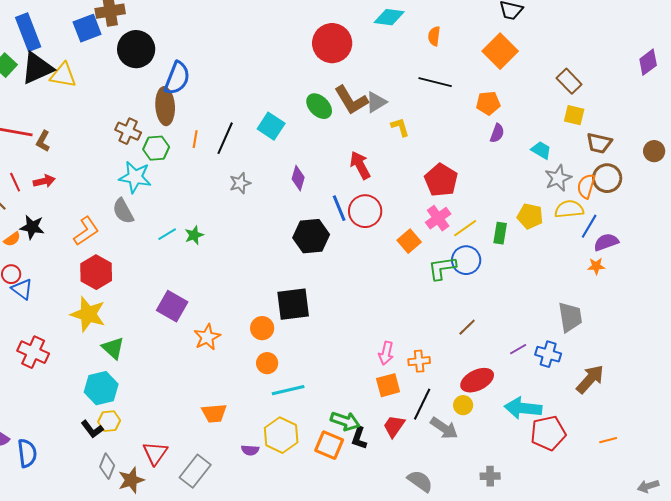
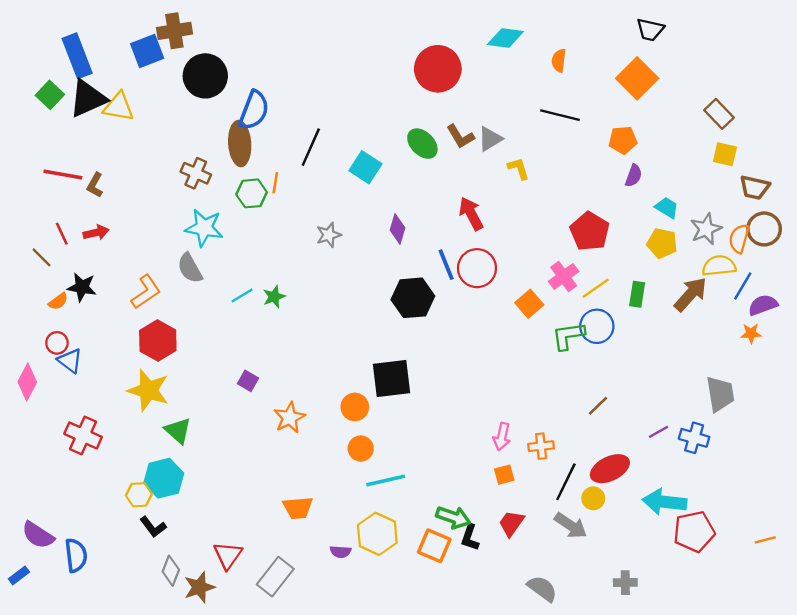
brown L-shape: (351, 100) -> (460, 136), size x0.7
black line: (225, 138) -> (311, 147), moved
green hexagon: (156, 148) -> (252, 193), moved
cyan trapezoid: (541, 150) -> (667, 208), moved
red pentagon: (441, 180) -> (590, 231), moved
yellow pentagon: (530, 216) -> (662, 243), moved
purple square: (172, 306) -> (248, 381), size x0.6
brown arrow: (590, 379) -> (691, 294), moved
orange square: (388, 385) -> (504, 475), size x0.7
black line: (422, 404) -> (566, 482), moved
yellow hexagon: (109, 421) -> (139, 495), moved

